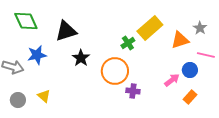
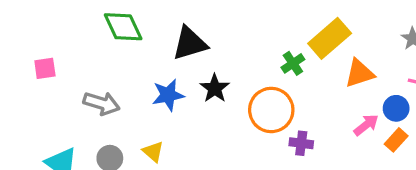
orange triangle: (180, 40) -> (359, 73), moved
blue star: (37, 55) -> (168, 95), moved
orange rectangle: (190, 97) -> (396, 140), moved

